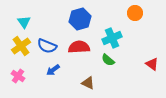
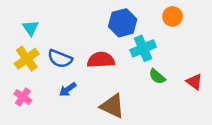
blue hexagon: (80, 19) -> (123, 23), moved
green semicircle: (108, 60) -> (157, 77), moved
brown triangle: (88, 83) -> (112, 106), size x1.5

